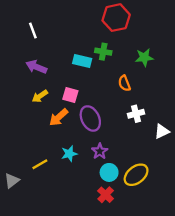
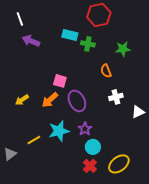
white line: (33, 30) -> (20, 19), moved
cyan rectangle: (82, 61) -> (70, 35), moved
purple arrow: (36, 67) -> (31, 41), moved
yellow arrow: (40, 96) -> (22, 100), moved
cyan star: (69, 154) -> (59, 131), size x1.5
yellow ellipse: (136, 175) -> (119, 164), moved

